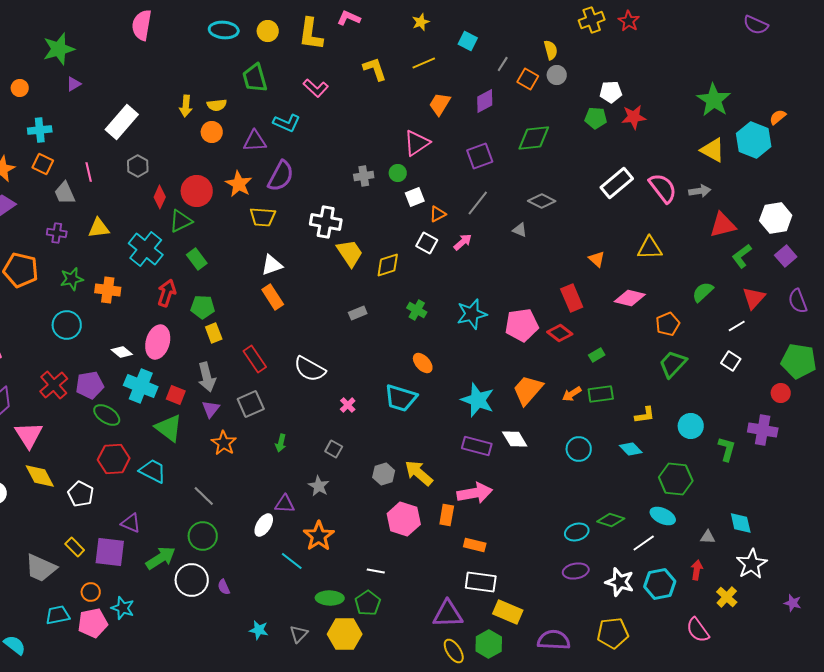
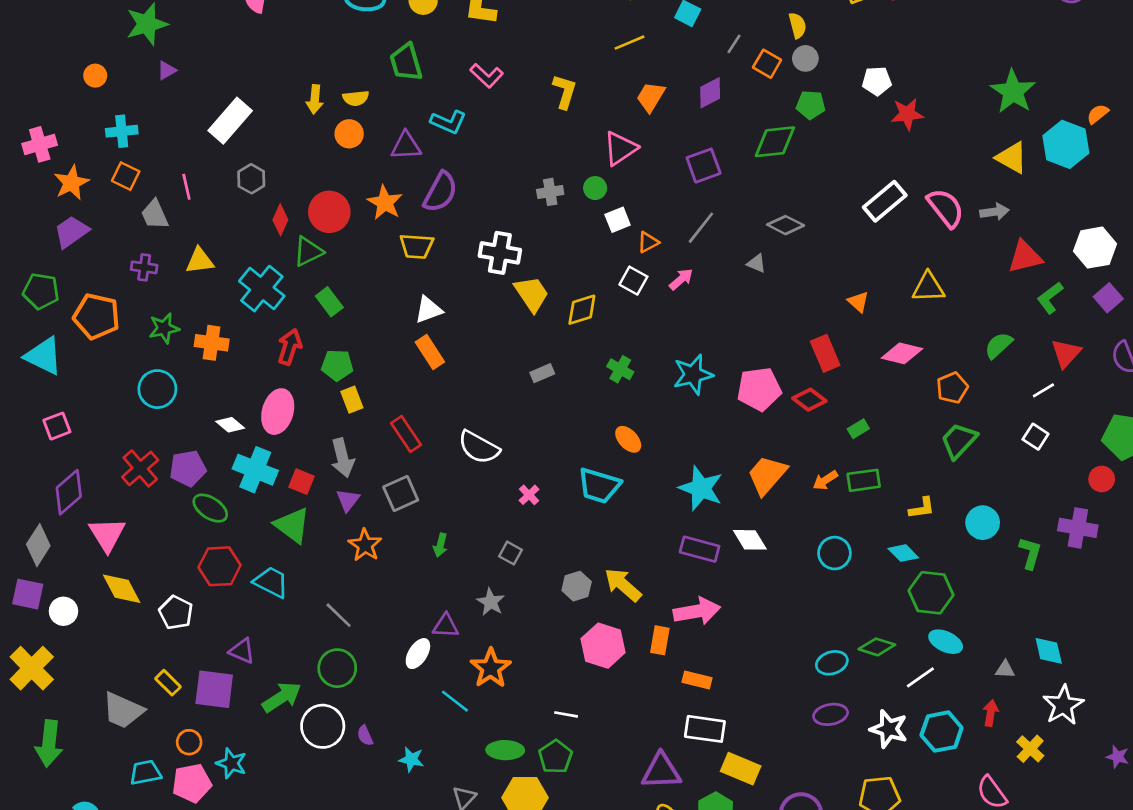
yellow L-shape: (375, 69) -> (565, 91), moved, turned 36
green pentagon: (596, 118) -> (811, 105), moved
green hexagon: (676, 479) -> (931, 593), moved
cyan star: (259, 630) -> (411, 759), moved

